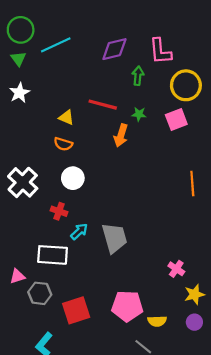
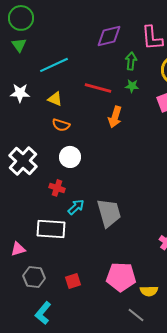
cyan line: (56, 45) -> (54, 65), moved
white star: (19, 93) -> (20, 93), moved, turned 30
green star: (139, 114) -> (132, 86), moved
yellow triangle: (66, 117) -> (55, 99), moved
gray hexagon: (40, 293) -> (34, 277), moved
red square: (76, 310) -> (73, 281), size x0.6

